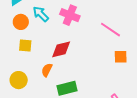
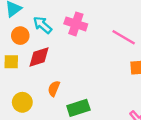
yellow square: (25, 46) -> (11, 62), moved
red diamond: (61, 49) -> (39, 57), moved

